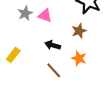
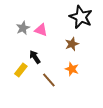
black arrow: (53, 45) -> (35, 57), moved, turned 40
yellow rectangle: (13, 55) -> (21, 70), moved

